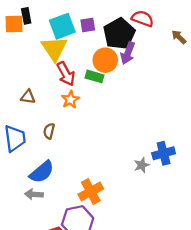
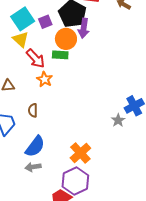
purple square: (88, 25) -> (45, 22), moved
yellow triangle: (54, 48) -> (21, 39), size x0.7

